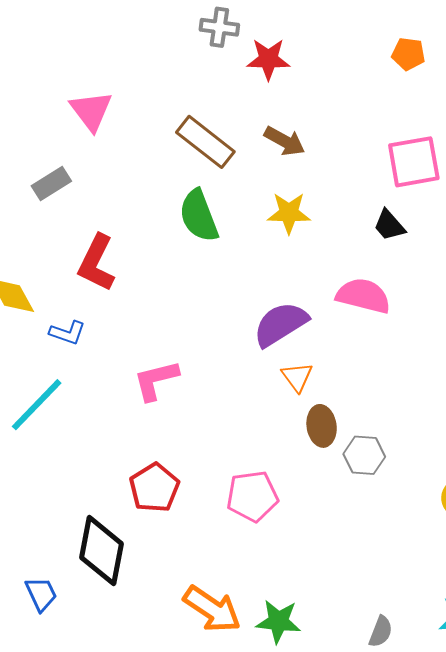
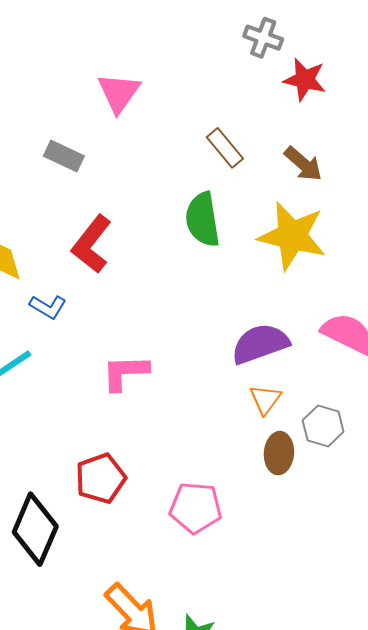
brown rectangle: (205, 142) -> (225, 148), size x0.7
gray rectangle: (51, 184) -> (64, 156), turned 45
yellow star: (289, 213) -> (292, 236), size x1.6
gray hexagon: (364, 455) -> (323, 426), moved

